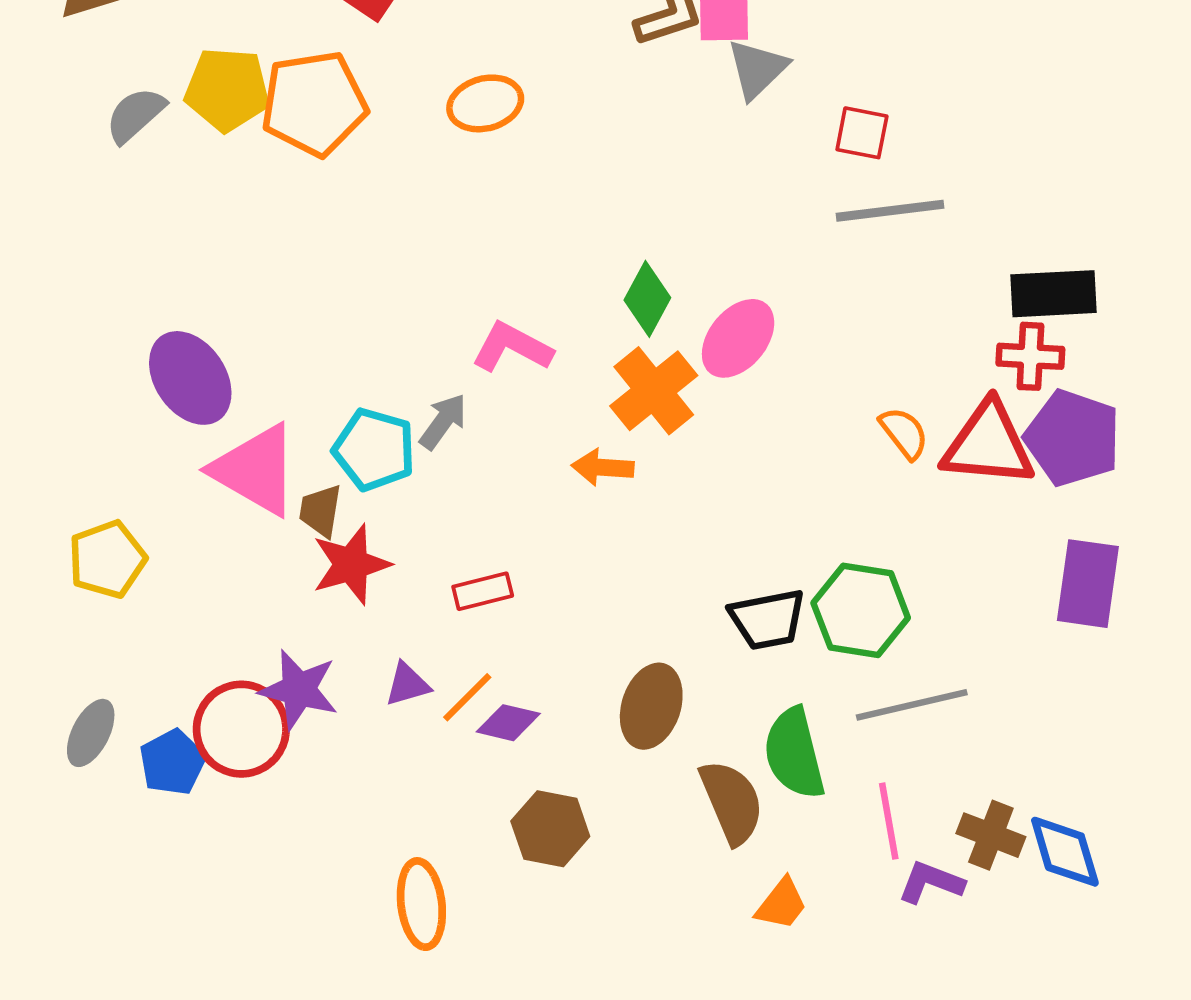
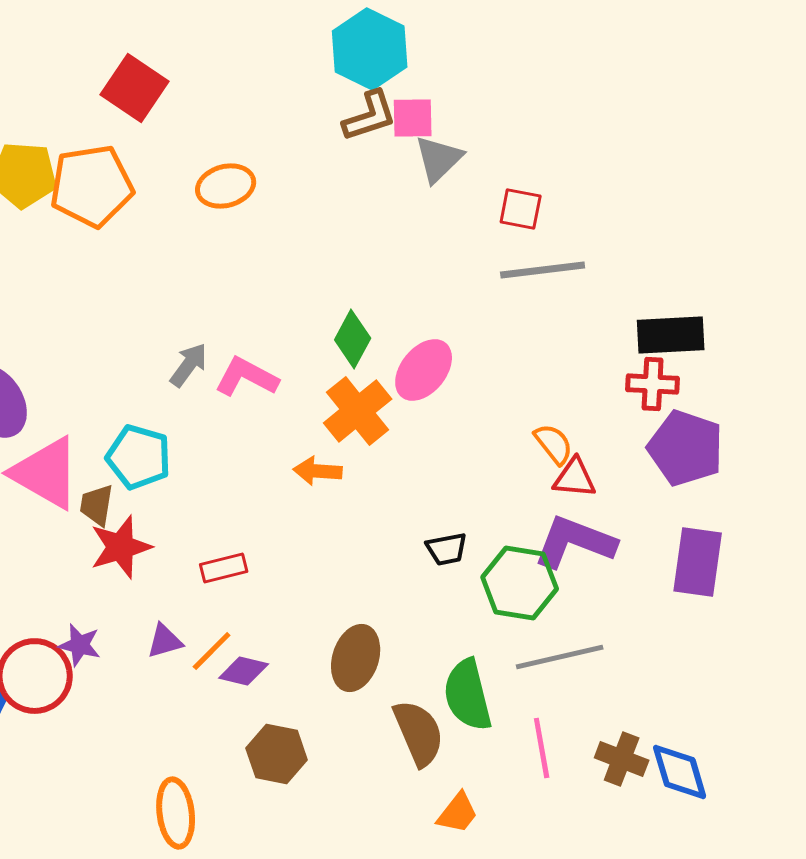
gray arrow: (443, 421) -> (189, 365), moved
red triangle: (988, 444) -> (575, 478), moved, size x0.6
black trapezoid: (767, 619) -> (447, 549), moved, size x0.7
purple star: (299, 690) -> (80, 645), size x0.7
purple L-shape: (931, 882) -> (575, 542), moved, size x1.6

